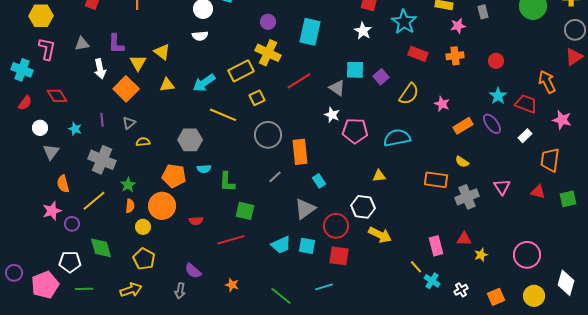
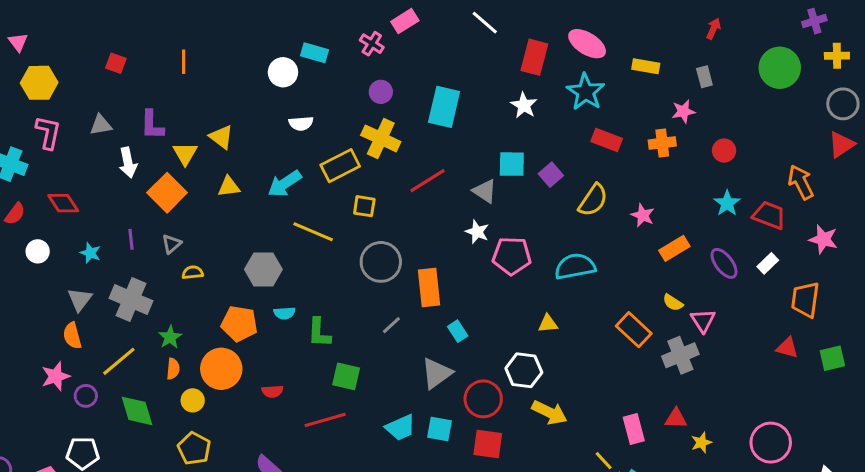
pink star: (458, 26) -> (683, 111), moved
white semicircle: (200, 36) -> (301, 123), moved
yellow square: (257, 98) -> (364, 206), turned 35
purple ellipse: (492, 124) -> (724, 263), moved
gray triangle: (51, 152) -> (80, 300), moved
orange rectangle: (436, 180) -> (634, 330), turned 35
pink triangle: (502, 187) -> (703, 321), moved
green diamond: (101, 248) -> (137, 411), moved

